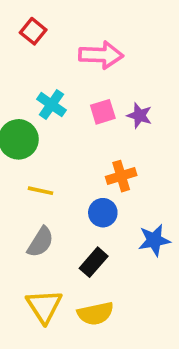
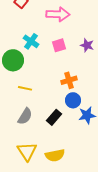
purple star: (139, 116) -> (87, 45), moved
blue circle: (103, 213) -> (73, 100), moved
black rectangle: (94, 262) -> (54, 117), moved

